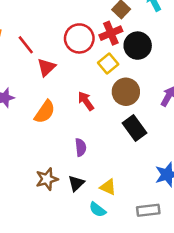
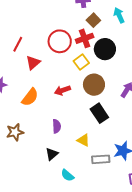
red line: (26, 45) -> (18, 44), turned 63
red arrow: (86, 101) -> (62, 90), turned -77
brown star: (47, 179) -> (15, 132), moved
yellow triangle: (108, 187) -> (83, 140), moved
gray rectangle: (148, 210) -> (101, 159), moved

